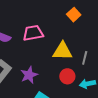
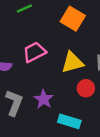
orange square: (74, 15) -> (73, 19), size x1.5

